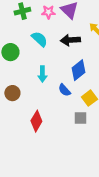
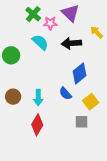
green cross: (22, 11) -> (33, 14), moved, turned -35
pink star: (48, 12) -> (50, 23), moved
cyan arrow: (42, 74) -> (38, 98), moved

